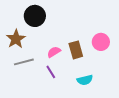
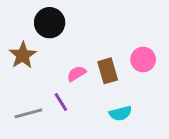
gray line: (24, 62) -> (28, 113), moved
purple line: (51, 72) -> (61, 102), moved

